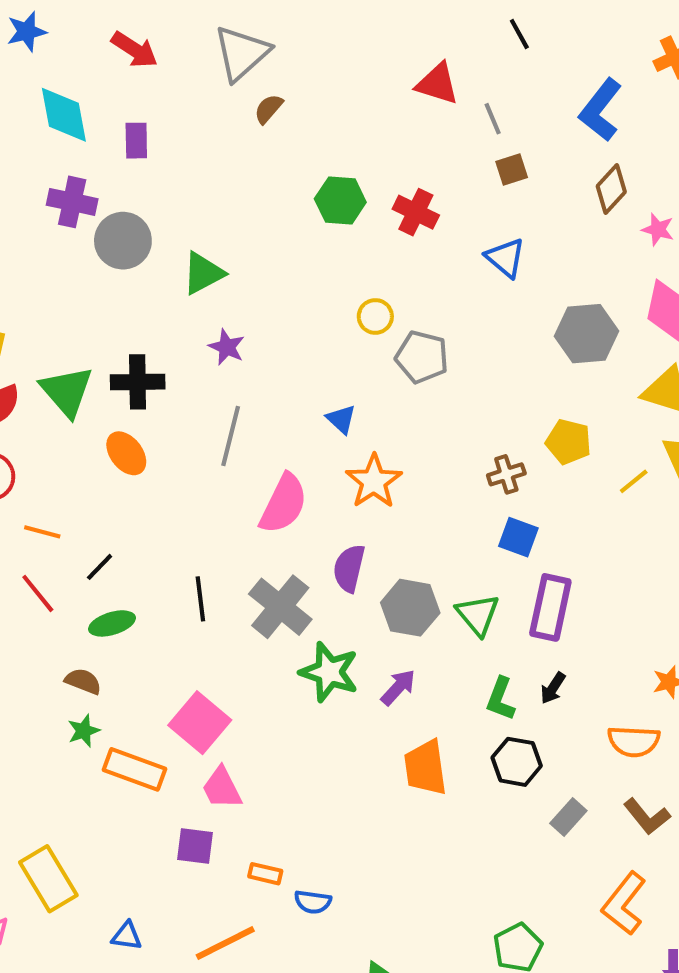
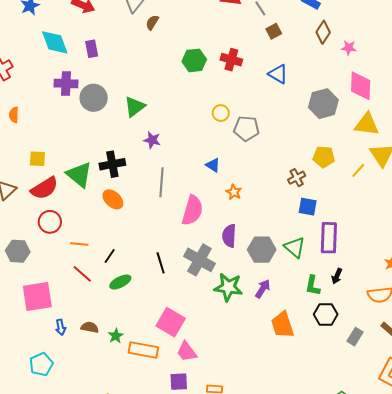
orange star: (374, 481) -> (234, 192), size x0.6
brown semicircle: (83, 681) -> (90, 327), moved

